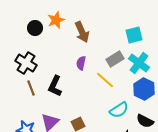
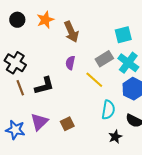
black circle: (35, 28) -> (17, 20), moved
black L-shape: (55, 86) -> (44, 86), turned -130
cyan semicircle: (119, 110) -> (108, 110), turned -48

